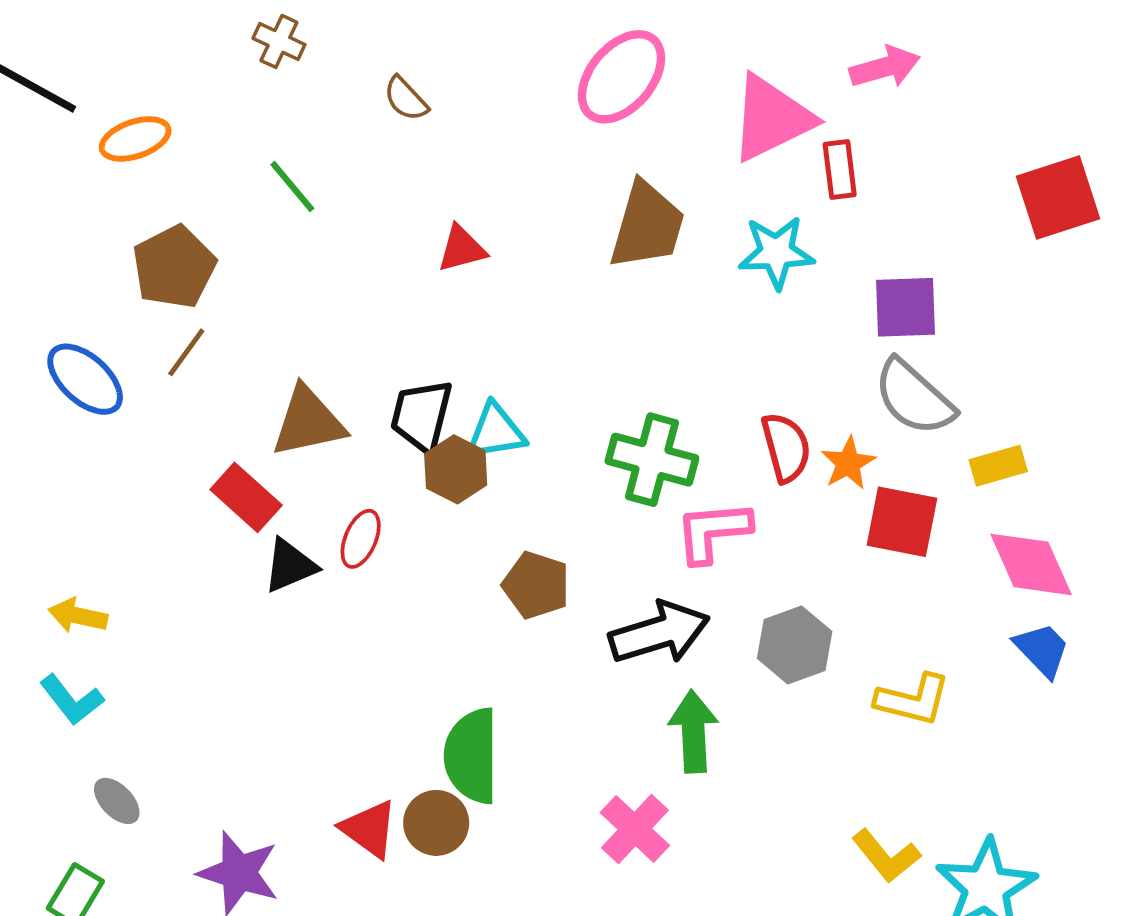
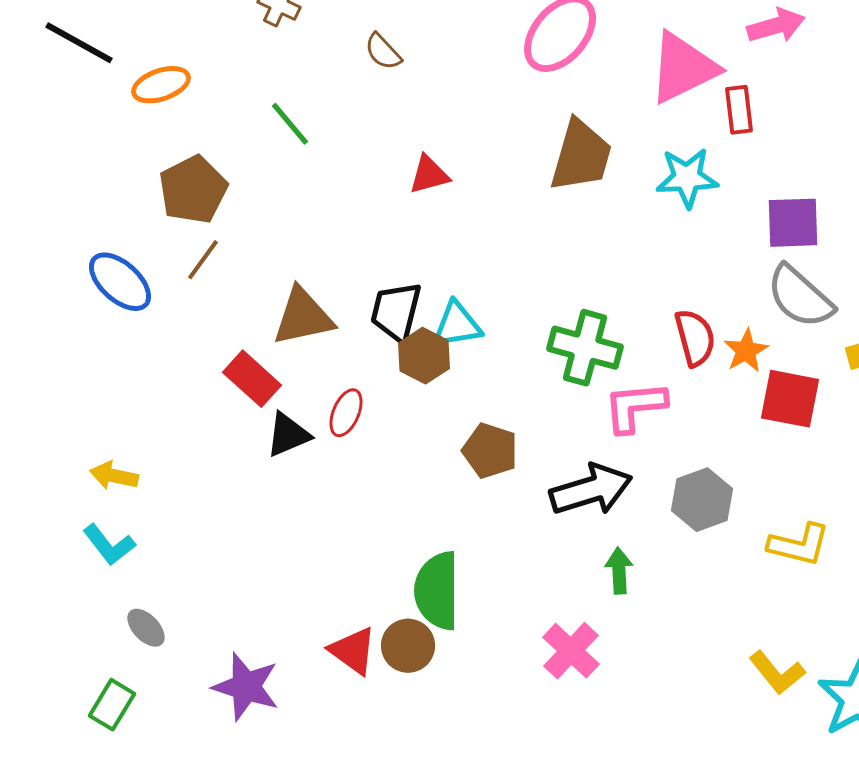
green arrow: (693, 731) -> (619, 571), size x0.7

